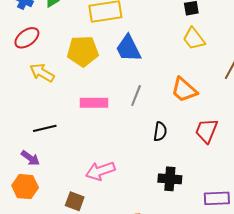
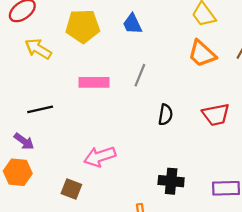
blue trapezoid: (128, 48) -> (132, 24), size x0.7
orange trapezoid: (184, 90) -> (202, 54), moved
red trapezoid: (207, 131) -> (216, 115), turned -124
black cross: (170, 179) -> (171, 181), moved

